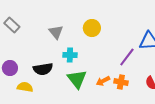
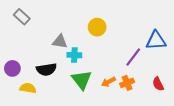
gray rectangle: (12, 25) -> (22, 17), moved
gray triangle: (56, 32) -> (60, 42), moved, turned -42
orange cross: (121, 82) -> (127, 83), turned -32

